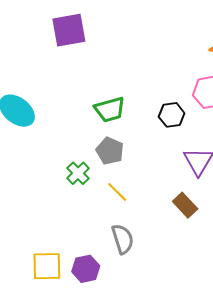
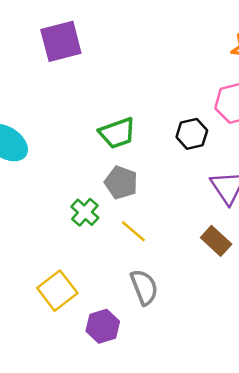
yellow square: (47, 266) -> (57, 291), moved, turned -32

